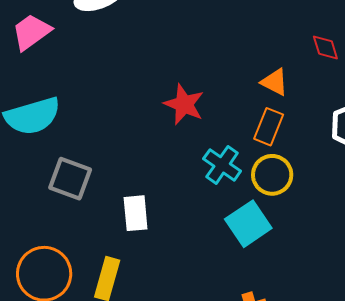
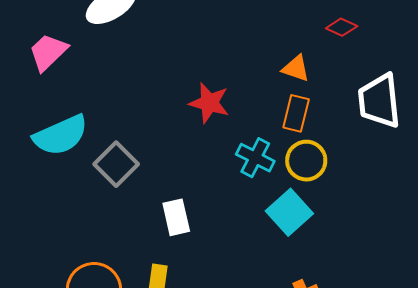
red diamond: (325, 48) -> (342, 27), turned -40
gray square: (70, 179) -> (116, 164), moved, turned 33

